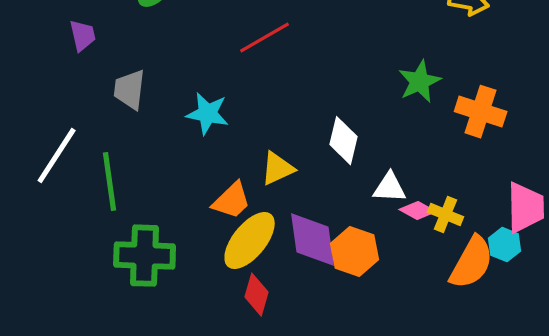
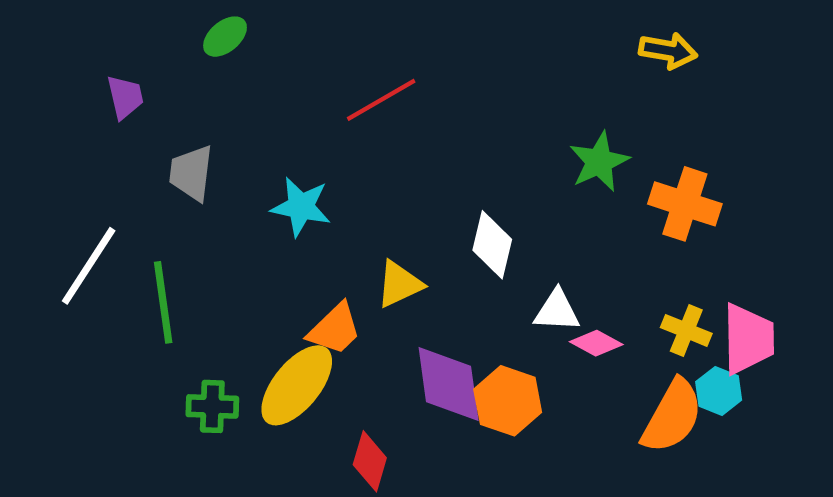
yellow cross: (446, 215) -> (686, 330), moved
yellow ellipse: (250, 241) -> (297, 385), moved
green cross: (145, 256) -> (212, 406), size x0.6

